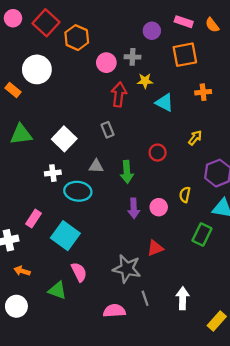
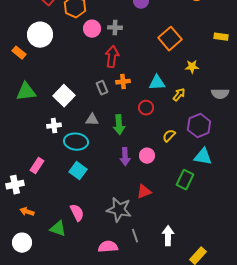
orange square: (185, 55) -> (170, 39), moved, turned -30
gray cross: (133, 57) -> (115, 28), moved
pink circle: (106, 63) -> (92, 29), moved
yellow star: (145, 81) -> (192, 67), moved
orange cross: (203, 92) -> (123, 82), moved
cyan triangle: (164, 102) -> (157, 83), moved, turned -30
yellow semicircle: (185, 195) -> (169, 136), moved, turned 32
cyan square: (65, 236) -> (78, 171), moved, size x0.7

